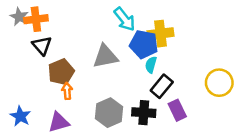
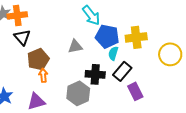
yellow cross: (161, 34) -> (136, 37), moved
gray triangle: (105, 56) -> (75, 46), size x0.7
yellow circle: (219, 83) -> (170, 54), moved
black cross: (144, 113) -> (95, 74), moved

